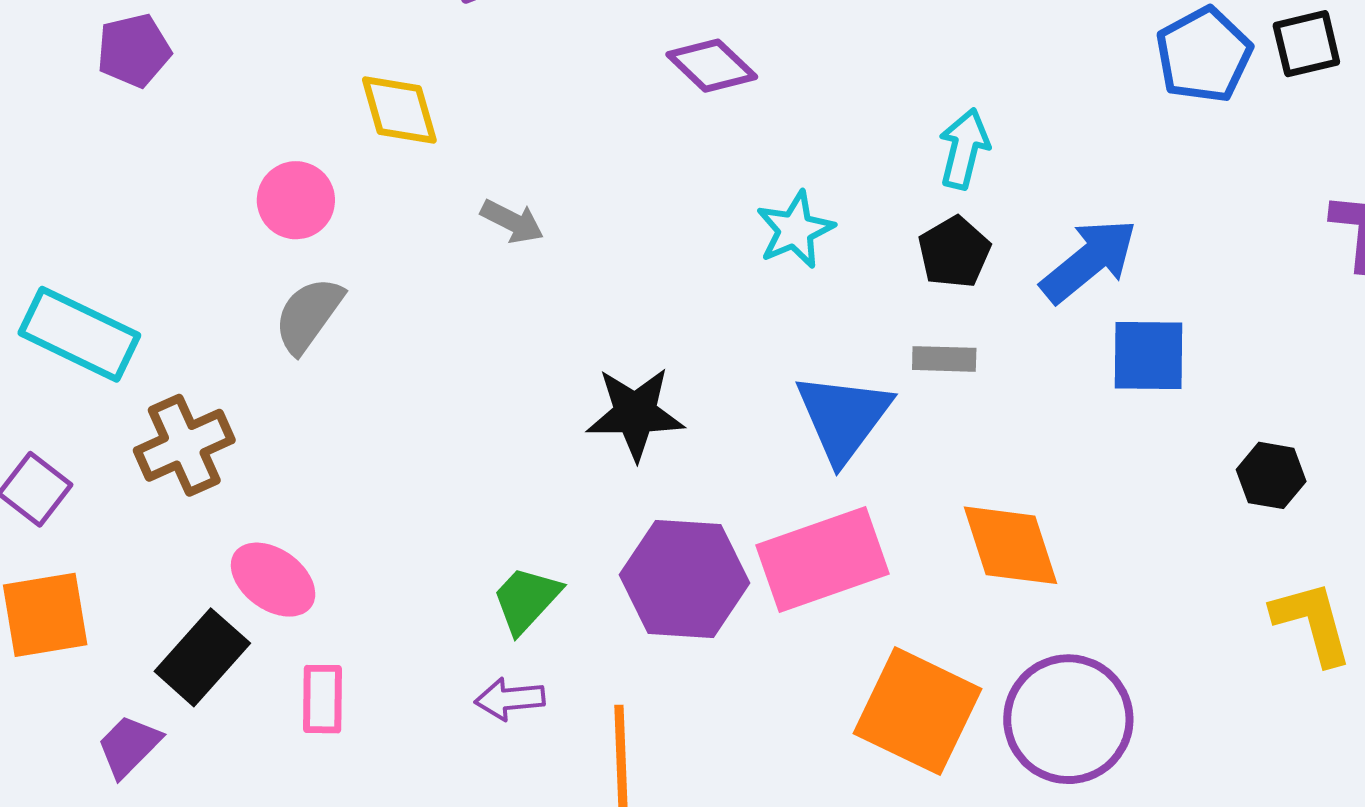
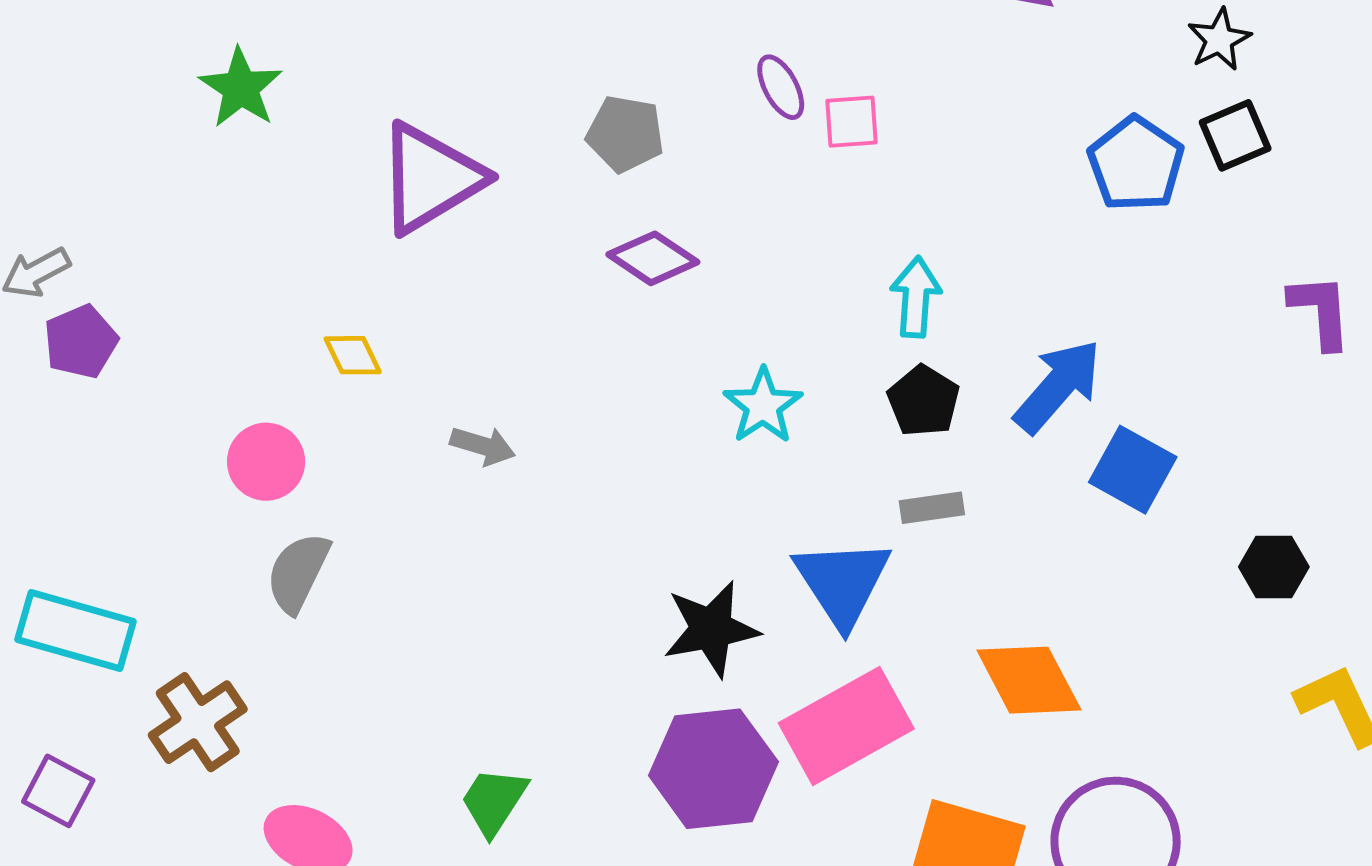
yellow diamond: (399, 110) -> (353, 355), size x0.7
blue square: (1149, 356) -> (1133, 470), turned 38
black star: (635, 413) -> (711, 629), moved
green trapezoid: (526, 600) -> (494, 801), moved

